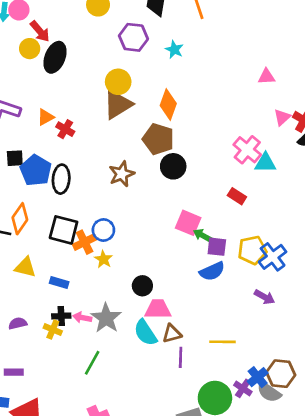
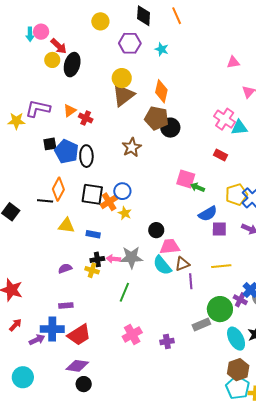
black circle: (173, 166) -> (170, 128), moved
purple square: (217, 247) -> (219, 229), moved
gray star: (106, 318) -> (131, 257), turned -30

